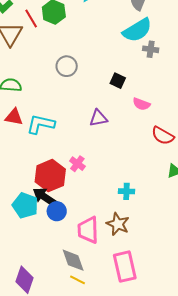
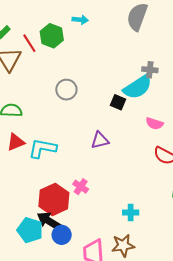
cyan semicircle: (137, 30) -> (138, 87), moved
pink semicircle: (141, 104) -> (154, 124), moved
red triangle: (14, 117) -> (16, 142), turned -30
brown star: (118, 224) -> (123, 245), turned -30

